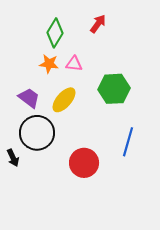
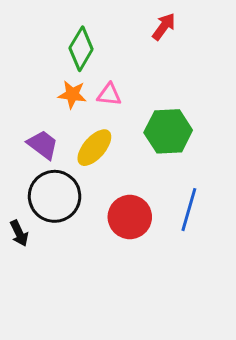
red arrow: (98, 24) -> (164, 27), moved
red circle: (84, 163) -> (130, 217), moved

